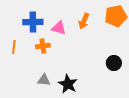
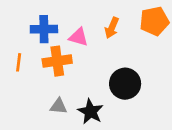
orange cross: (43, 46) -> (57, 61), size x1.5
black circle: (114, 63) -> (125, 84), moved, size x1.5

